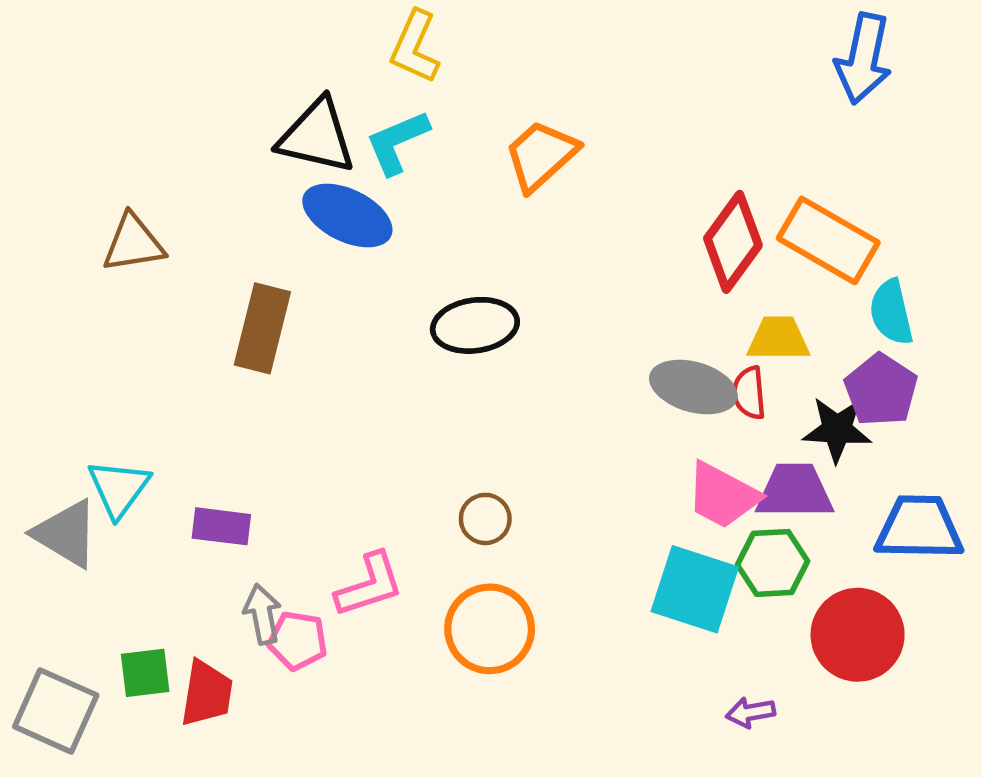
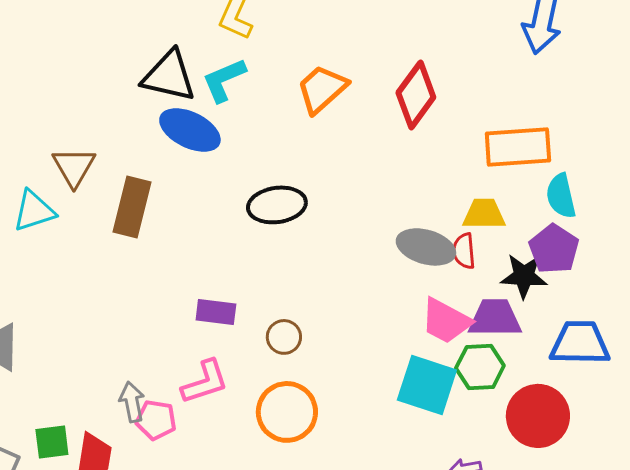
orange rectangle: (828, 240) -> (518, 147), turned -34
red diamond: (733, 242) -> (416, 95), moved
brown triangle: (133, 243) -> (74, 167), moved, turned -51
cyan triangle: (119, 488) -> (34, 211), moved, turned 36
purple rectangle: (221, 526) -> (216, 312), moved

